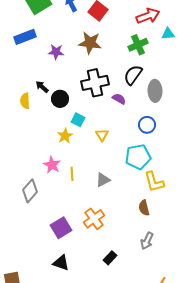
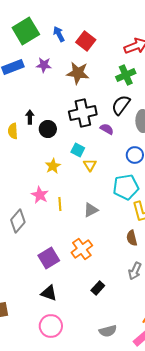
purple star: (56, 52) -> (44, 65), moved
black arrow: (42, 87) -> (30, 117), turned 48
cyan square: (78, 120) -> (78, 150), moved

